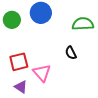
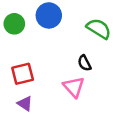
green semicircle: (83, 24) -> (99, 29), turned 35
pink triangle: (42, 73) -> (74, 87), moved

